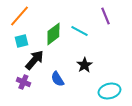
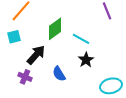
cyan line: (79, 31) -> (81, 39), moved
cyan square: (21, 41) -> (14, 37), moved

